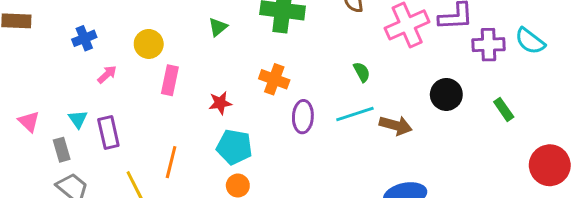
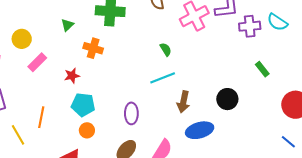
orange cross: (274, 79) -> (93, 48), moved
pink rectangle: (170, 80) -> (37, 62), turned 36
black circle: (446, 94) -> (227, 99), moved
purple ellipse: (303, 117) -> (131, 113), moved
brown arrow: (396, 125) -> (183, 102), moved, turned 90

